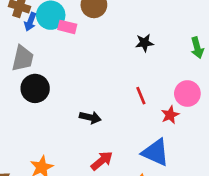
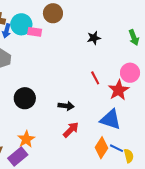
black circle: (35, 88) -> (25, 98), moved
red star: (170, 115) -> (119, 90), size x1.5
black arrow: (90, 117) -> (66, 106), moved

